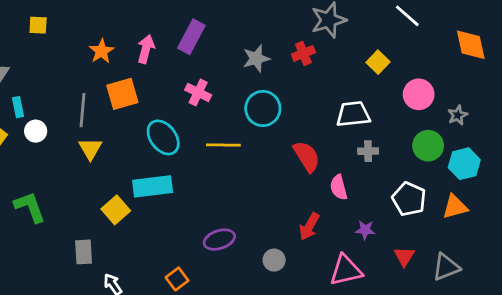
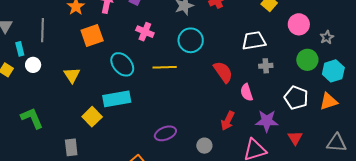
gray line: (82, 110) -> (43, 30), moved
purple star: (365, 230) -> (267, 121), size x1.6
gray triangle: (446, 267) -> (337, 143), moved, turned 30

